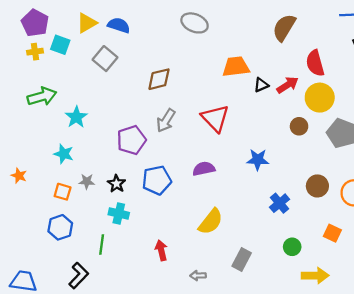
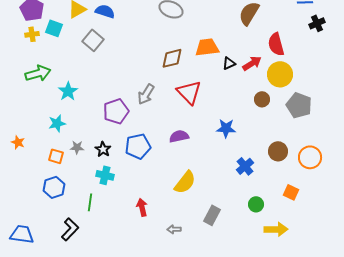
brown diamond: (159, 79) -> (172, 58), moved
cyan star: (64, 154) -> (57, 123), turned -30

